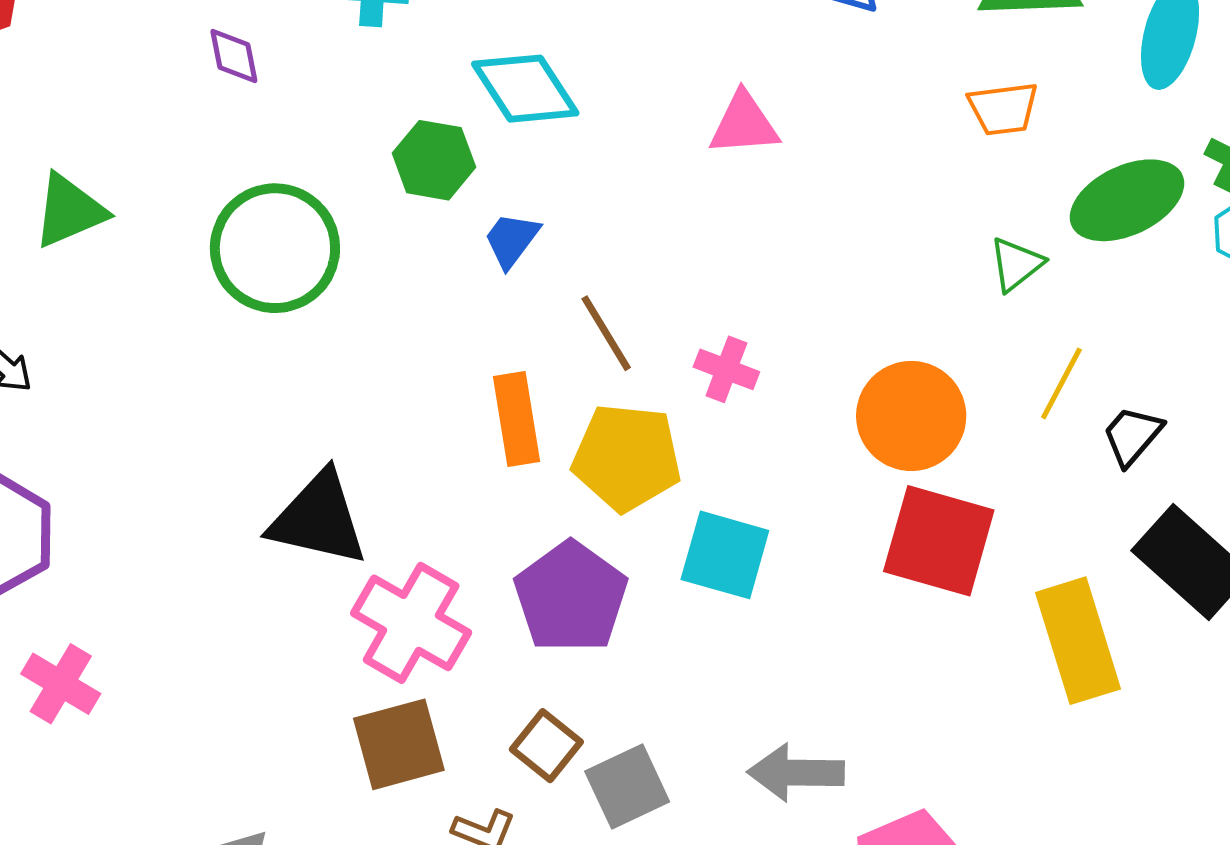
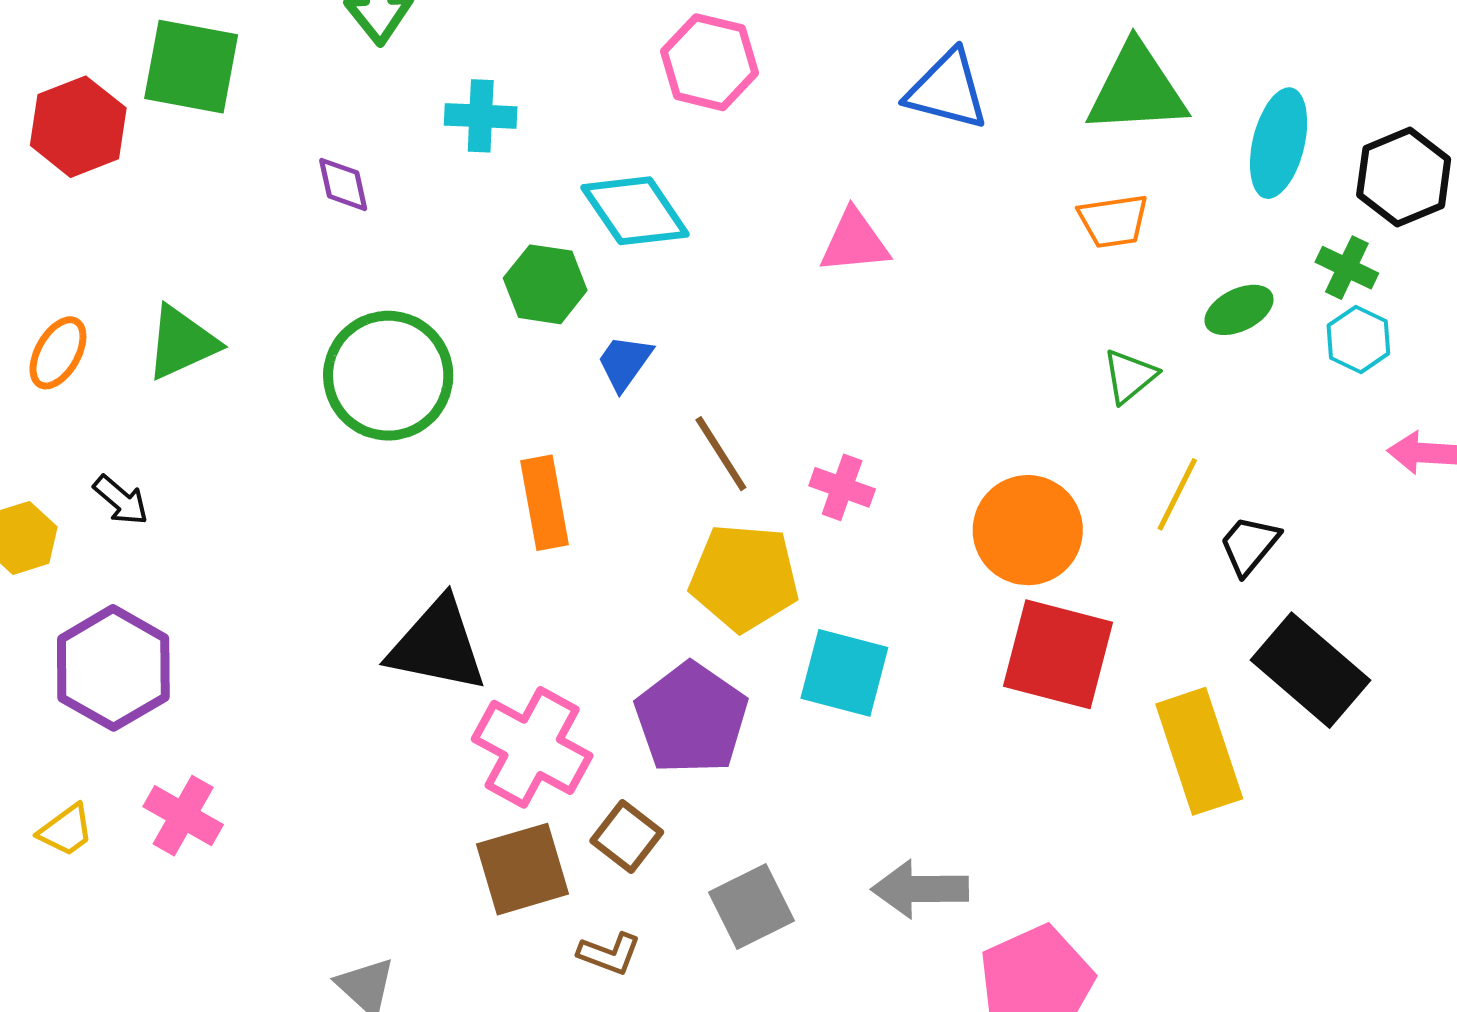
green ellipse: (1127, 200) -> (1239, 310), size x0.6
orange rectangle: (517, 419) -> (545, 503), moved
brown square: (546, 746) -> (627, 837), moved

